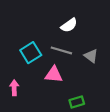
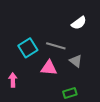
white semicircle: (69, 25) -> (79, 23), moved
gray triangle: (91, 56) -> (76, 61), moved

